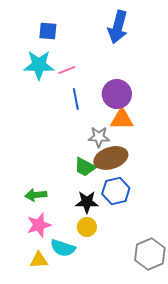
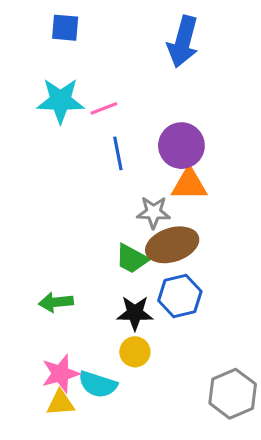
blue square: (48, 31) -> (65, 28), moved
pink star: (39, 225) -> (60, 374), moved

